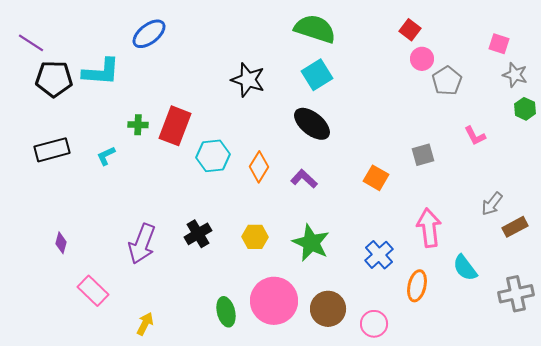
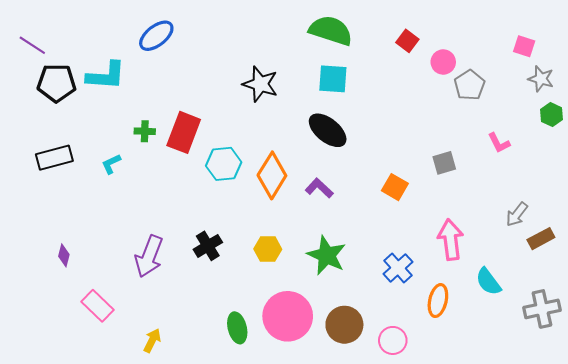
red square: (410, 30) -> (407, 41), moved
cyan square: (317, 75) -> (333, 79), turned 36
orange diamond: (259, 167) -> (272, 175), size x1.4

